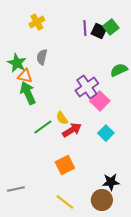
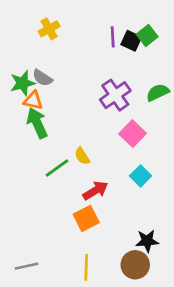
gray semicircle: (42, 57) -> (42, 78), moved, turned -70
green star: (17, 63) -> (23, 83), turned 30
purple cross: (87, 87) -> (115, 95), moved
red arrow: (72, 130) -> (95, 191), moved
gray line: (16, 189) -> (27, 266), moved
yellow line: (65, 202) -> (86, 267), turned 54

